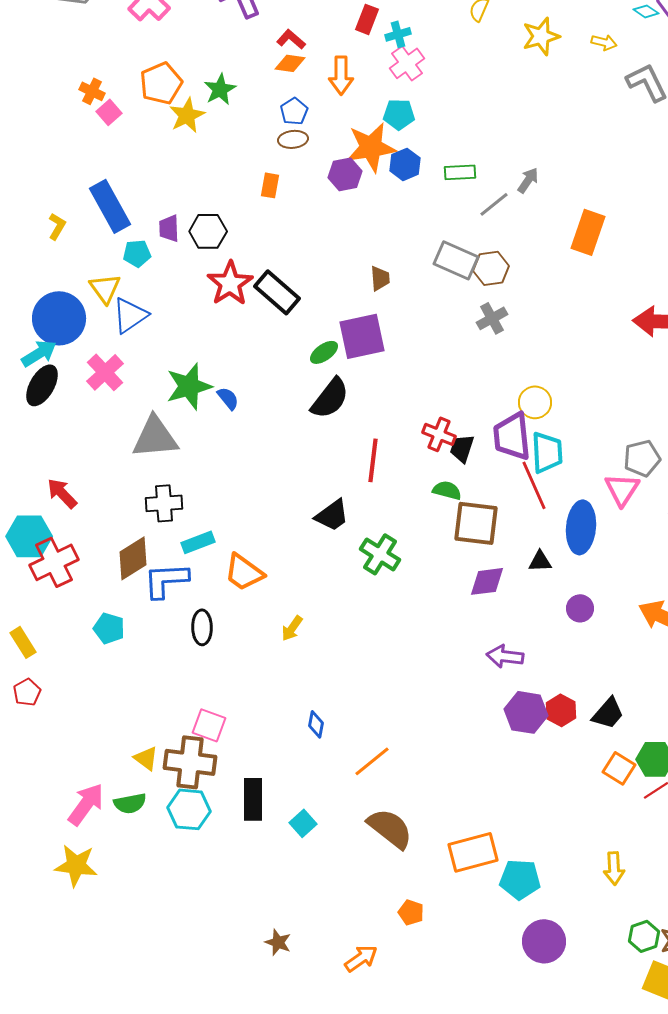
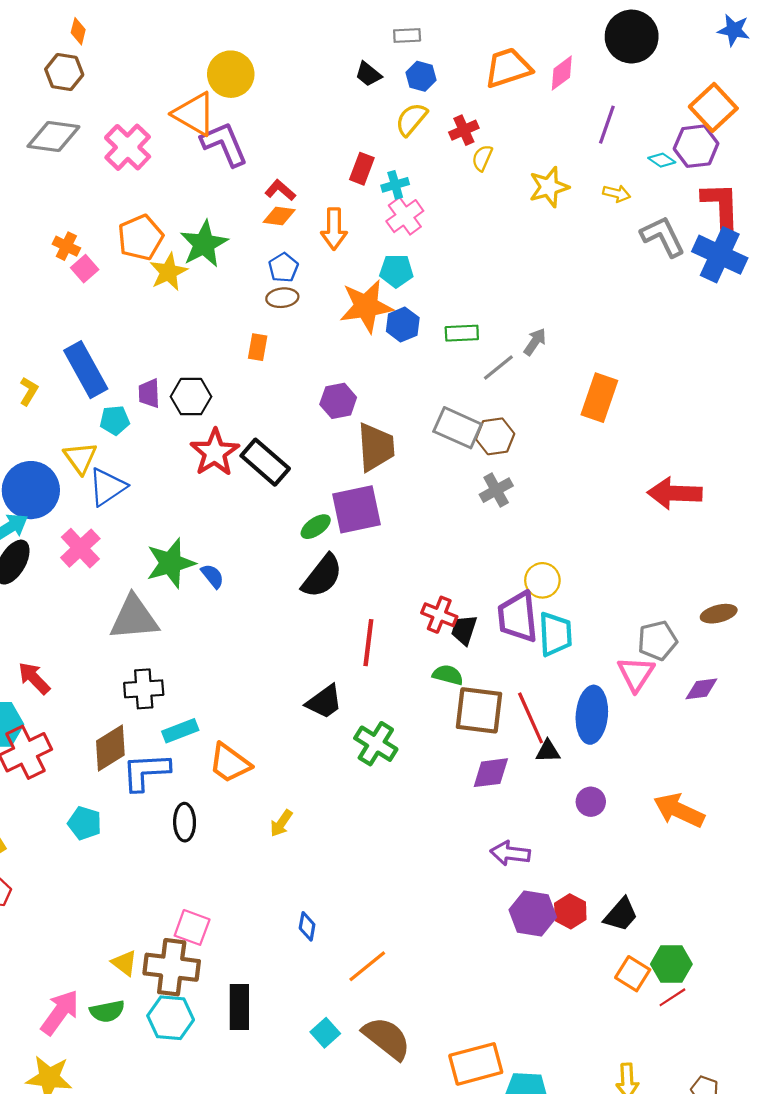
green star: (220, 89) -> (204, 244), size x1.4
purple hexagon: (345, 174) -> (338, 401), moved
brown trapezoid: (380, 278) -> (376, 447), size x1.8
red line: (534, 485) -> (531, 718), moved
cyan square: (303, 823) -> (325, 1033), moved

